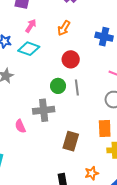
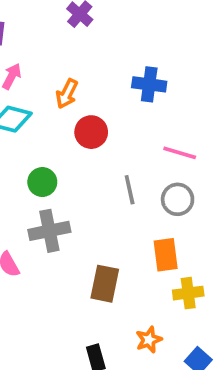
orange arrow: (64, 28) -> (67, 94), moved
green circle: (58, 86) -> (42, 182), moved
gray line: (77, 87) -> (130, 190), moved

